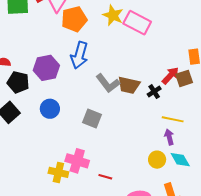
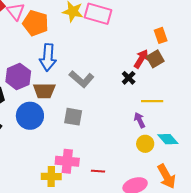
orange pentagon: (74, 19) -> (36, 23), turned -30
brown trapezoid: (129, 85) -> (44, 91), moved
blue circle: (50, 109) -> (30, 116), size x1.4
purple arrow: (169, 137) -> (140, 120), moved

